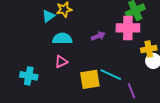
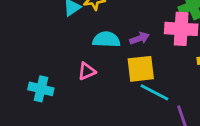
cyan semicircle: (62, 39) -> (106, 39), moved
yellow square: (90, 79) -> (141, 69), moved

